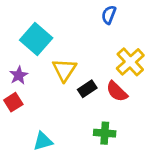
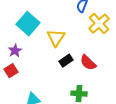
yellow cross: (130, 62) -> (99, 24), moved
yellow triangle: (64, 70) -> (56, 38), moved

